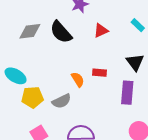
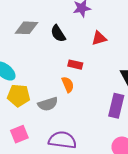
black semicircle: (61, 32) -> (58, 33), size x0.7
red rectangle: (99, 73) -> (75, 65), moved

